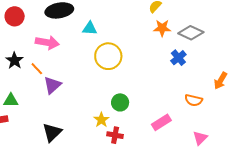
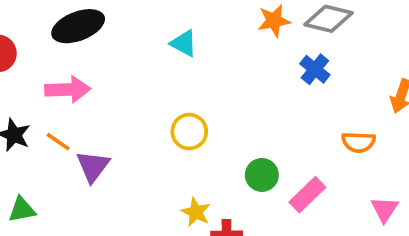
cyan triangle: (90, 28) -> (184, 43), moved, turned 35
yellow circle: (108, 56) -> (189, 132), moved, size x0.7
green circle: (120, 102) -> (262, 175), moved

